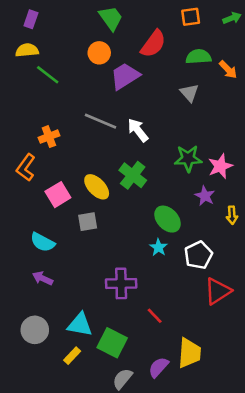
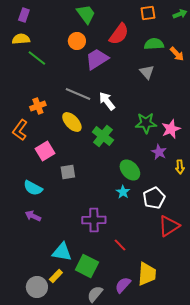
yellow ellipse: (97, 187) -> (72, 122), moved
gray circle: (35, 330) -> (37, 287), moved

